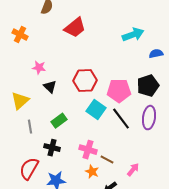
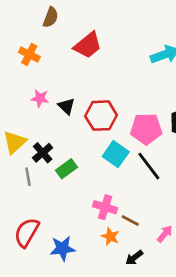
orange cross: (20, 35) -> (29, 54), moved
black triangle: (50, 87) -> (66, 106), moved
black cross: (52, 148) -> (43, 153), moved, turned 35

